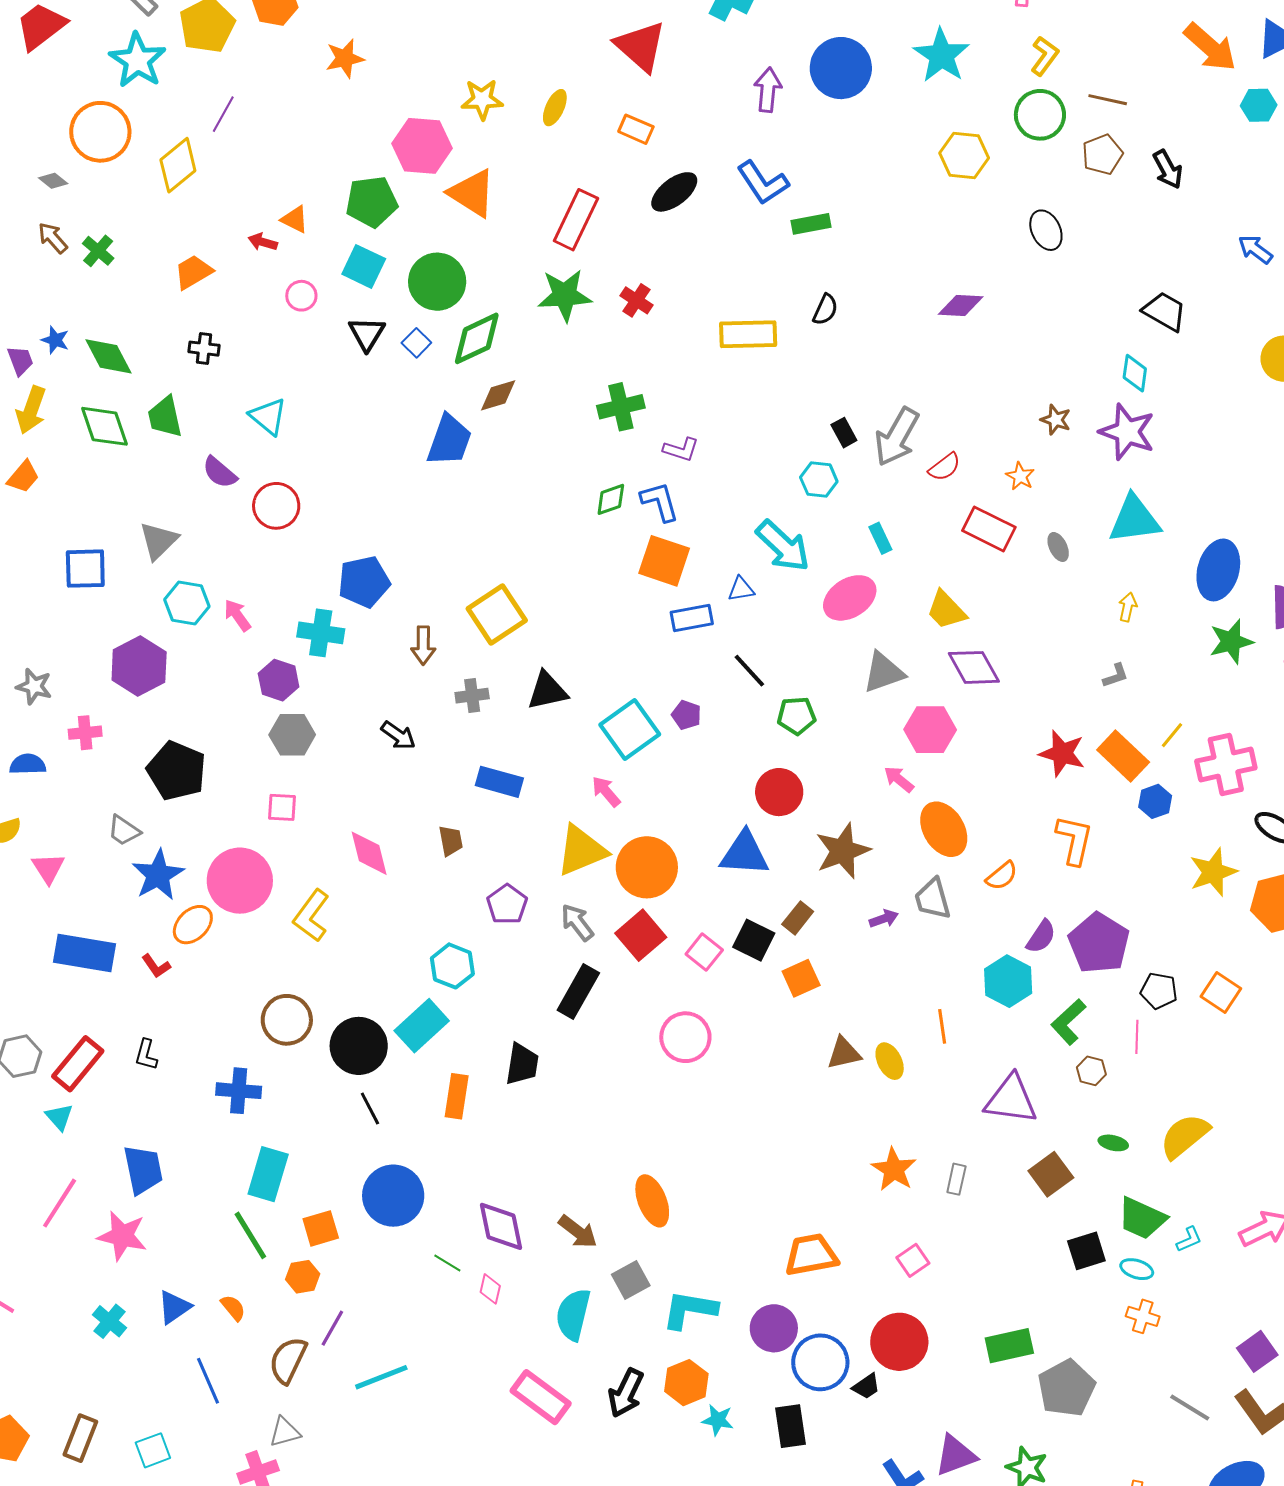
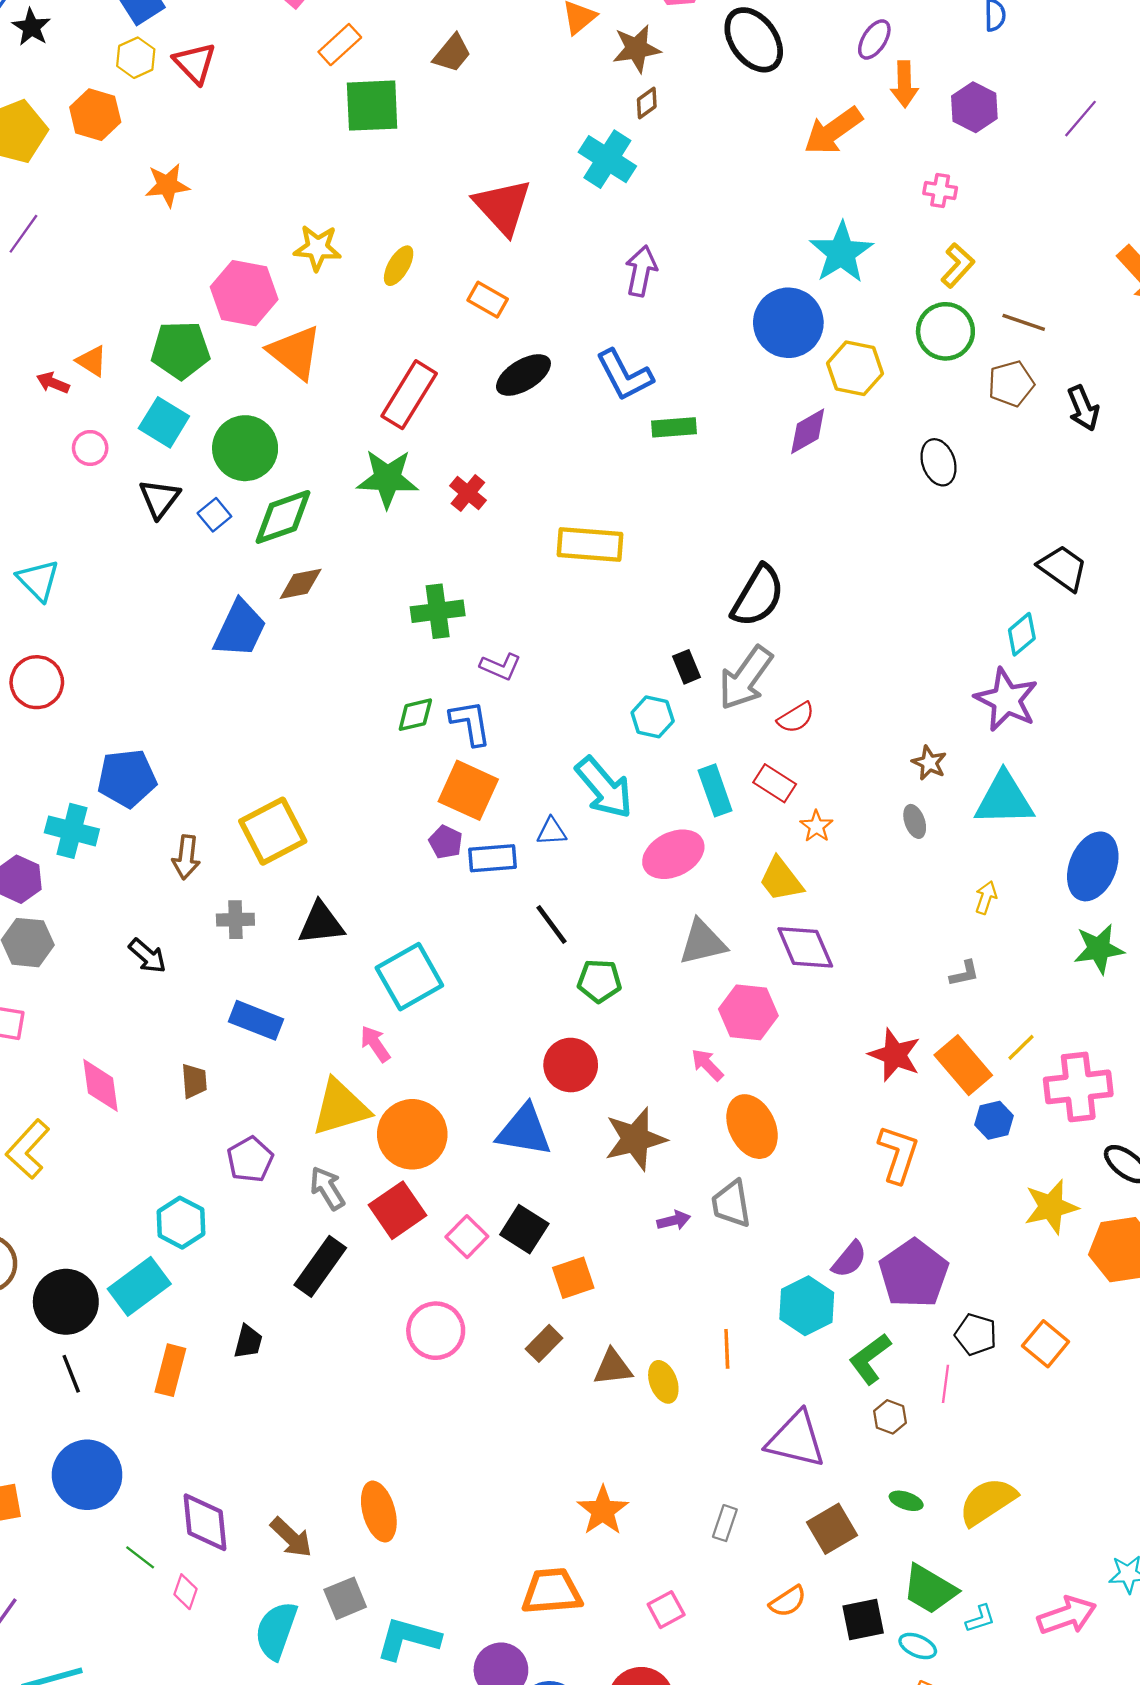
blue circle: (841, 68) -> (788, 323), moved
purple diamond: (961, 305) -> (808, 431), moved, turned -39
black semicircle: (825, 310) -> (758, 596), moved, size x1.8
cyan diamond: (1135, 373) -> (1022, 634), turned 36
brown star: (1056, 420) -> (929, 763), moved
orange star: (1020, 476) -> (816, 826), moved
red rectangle: (989, 529) -> (775, 783), moved, size x0.7
cyan rectangle: (880, 538) -> (715, 790), size x1.4
purple pentagon: (686, 715) -> (446, 842), moved
orange semicircle: (1002, 876) -> (788, 1601), moved
brown rectangle: (798, 918) -> (544, 1343), moved
black trapezoid: (522, 1064) -> (248, 1342), size x0.7
orange star: (894, 1169) -> (603, 1511), moved

